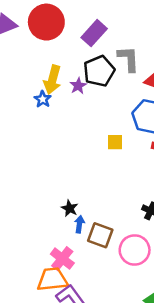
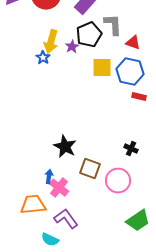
yellow square: (115, 142) -> (102, 68), moved, size x1.5
black star: (70, 208) -> (65, 147), size x1.6
blue arrow: (79, 224) -> (49, 177), moved
orange trapezoid: (52, 279) -> (33, 205), moved

